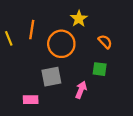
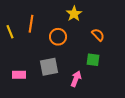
orange circle: (61, 44) -> (58, 37), size x0.7
pink rectangle: (31, 100) -> (19, 75), moved

